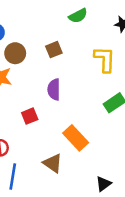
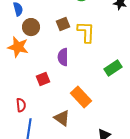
yellow L-shape: (105, 59) -> (86, 32), moved

